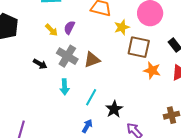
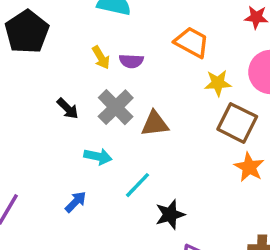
purple semicircle: (69, 28) -> (131, 61), turned -128
cyan arrow: (65, 87) -> (98, 156), turned -91
blue arrow: (87, 126) -> (76, 202), moved

